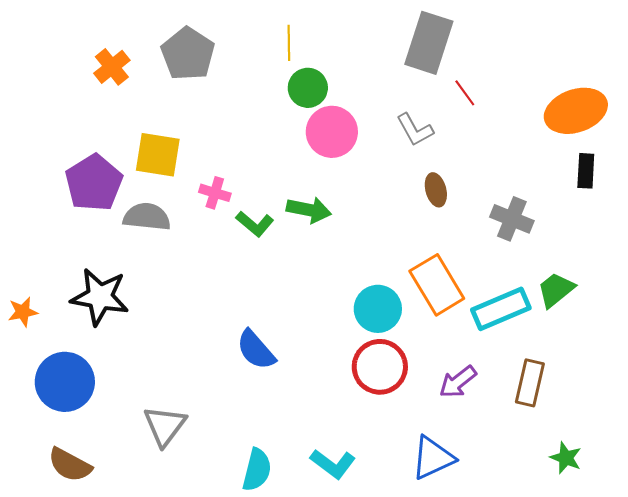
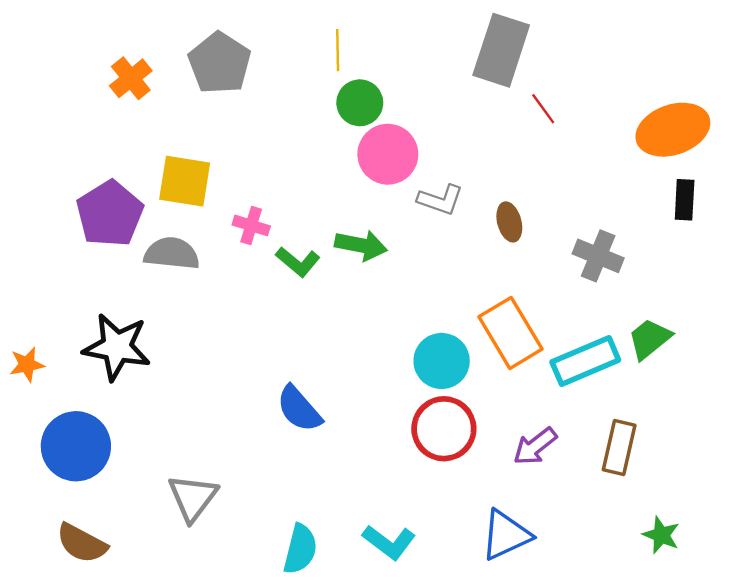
gray L-shape: (415, 130) -> (440, 200), moved, turned -42

